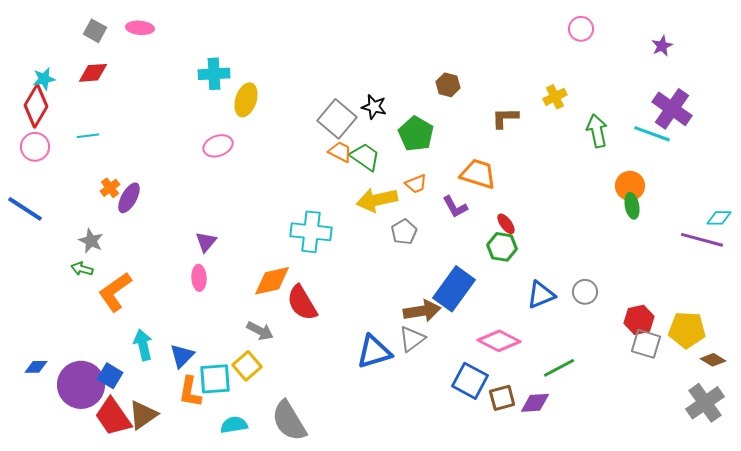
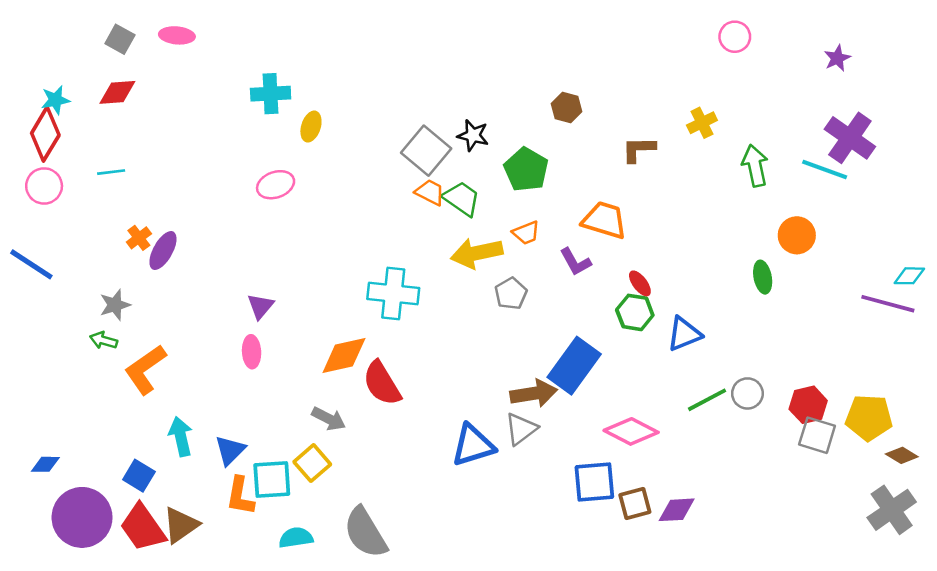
yellow ellipse: (246, 100) -> (311, 127), size x0.7
green ellipse: (632, 206) -> (763, 277), moved
gray star: (91, 241) -> (115, 305), turned 30
gray circle: (585, 292) -> (747, 393), moved
blue triangle: (541, 295) -> (684, 334), moved
green line: (559, 368) -> (707, 400), moved
blue square: (470, 381) -> (594, 482), turned -33
purple circle: (81, 385) -> (82, 517), moved

